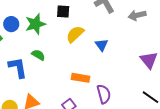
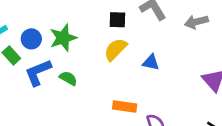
black square: (63, 11) -> (117, 20), moved
blue triangle: (102, 45) -> (151, 62), turned -40
blue L-shape: (18, 68) -> (38, 72), moved, turned -100

